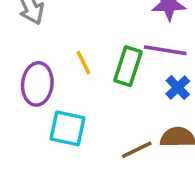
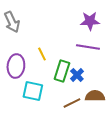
green rectangle: (128, 66) -> (62, 71), moved
blue cross: (178, 88) -> (77, 75), moved

